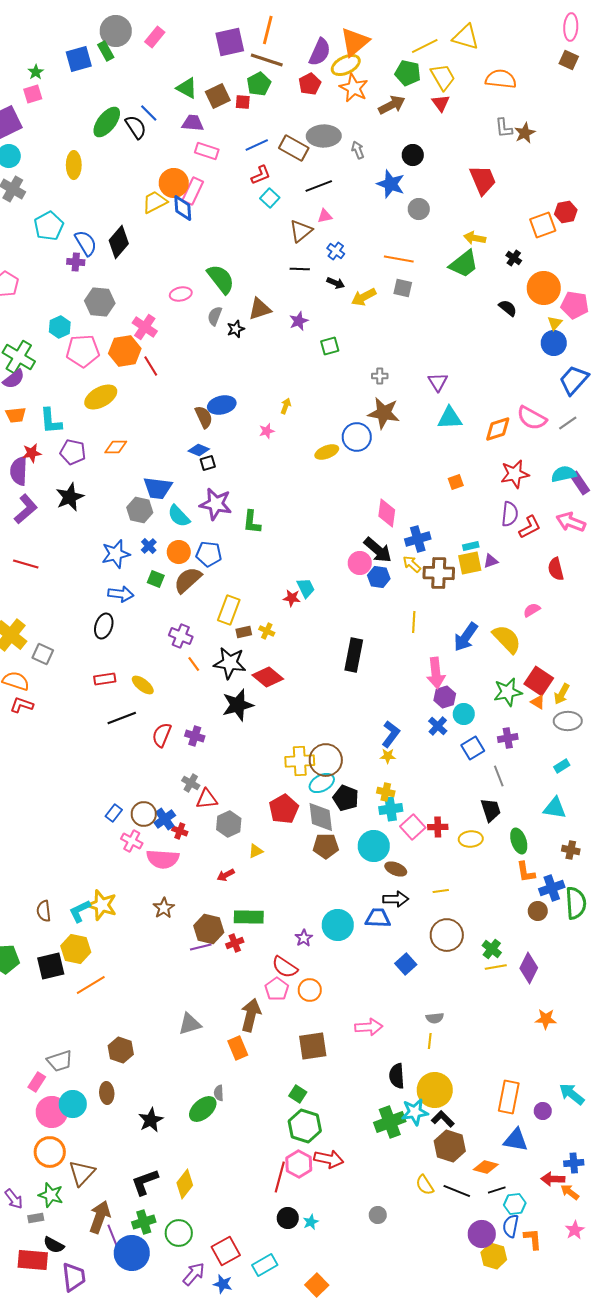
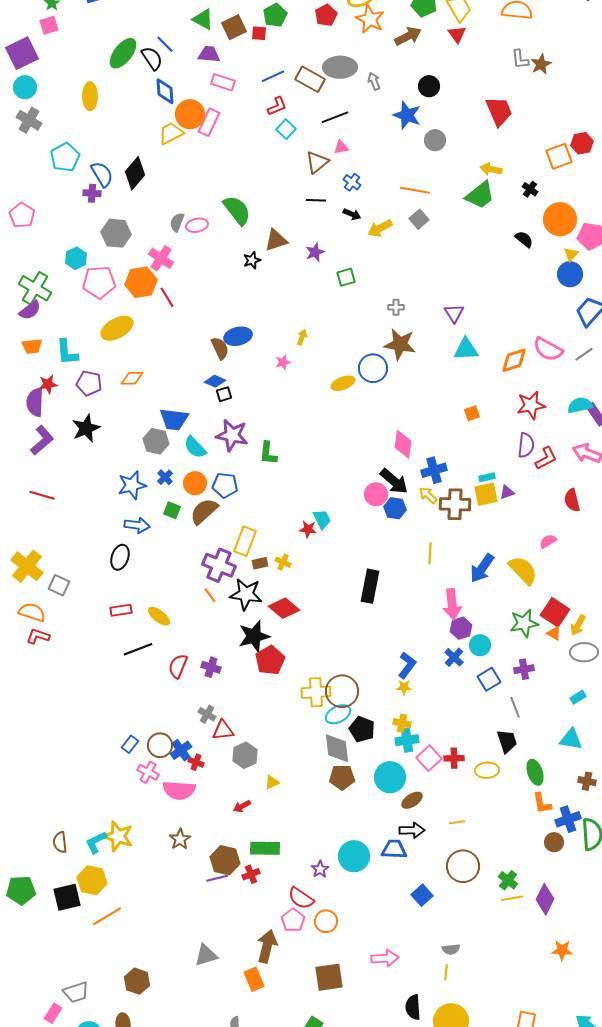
blue diamond: (183, 208) -> (165, 91), moved
gray square: (403, 288) -> (419, 219), turned 36
gray semicircle: (215, 316) -> (177, 222), moved
purple cross: (181, 636) -> (219, 565), moved, size x1.4
red pentagon: (284, 809) -> (270, 660), moved
brown ellipse: (396, 869) -> (412, 800), turned -55

